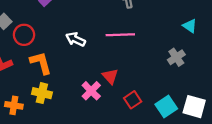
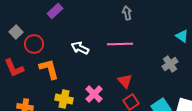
red triangle: (110, 76) -> (125, 81), moved
yellow cross: (42, 93) -> (64, 99), moved

